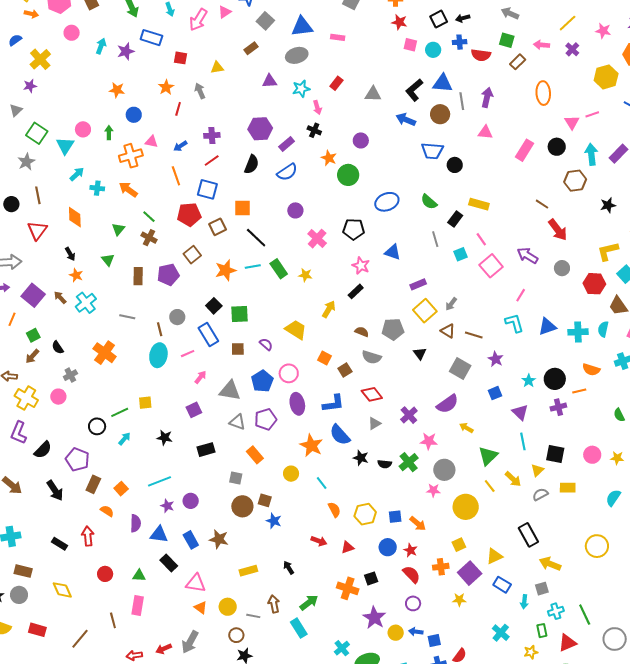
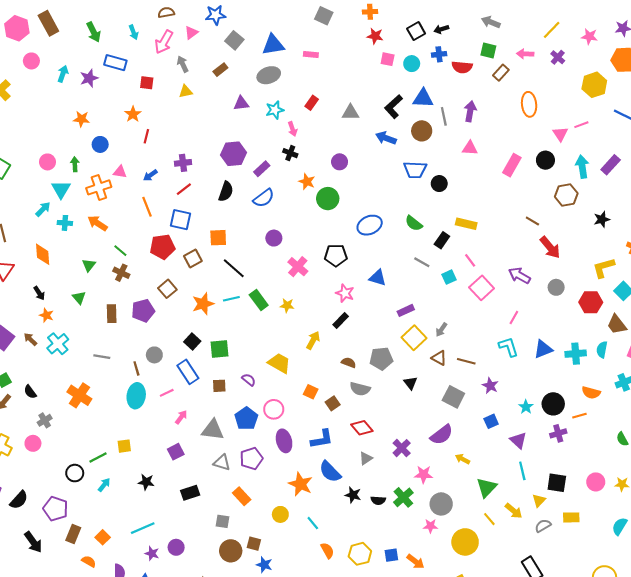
gray arrow: (200, 91) -> (183, 64), moved
cyan triangle: (65, 146) -> (61, 189), moved
gray line: (435, 239) -> (422, 262), turned -42

